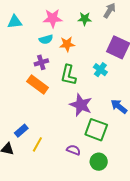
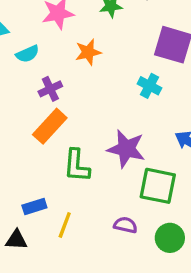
cyan semicircle: (46, 39) -> (28, 54), moved
green L-shape: (68, 75) -> (77, 166), moved
orange rectangle: (38, 84) -> (50, 126), turned -75
blue rectangle: (21, 131) -> (34, 206), turned 32

